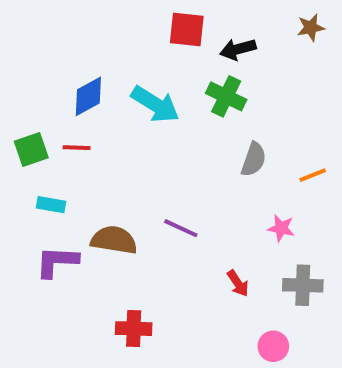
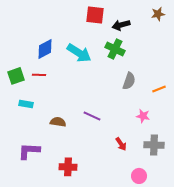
brown semicircle: (114, 240) -> (58, 122), size x0.7
purple L-shape: (57, 262) -> (29, 151), moved

